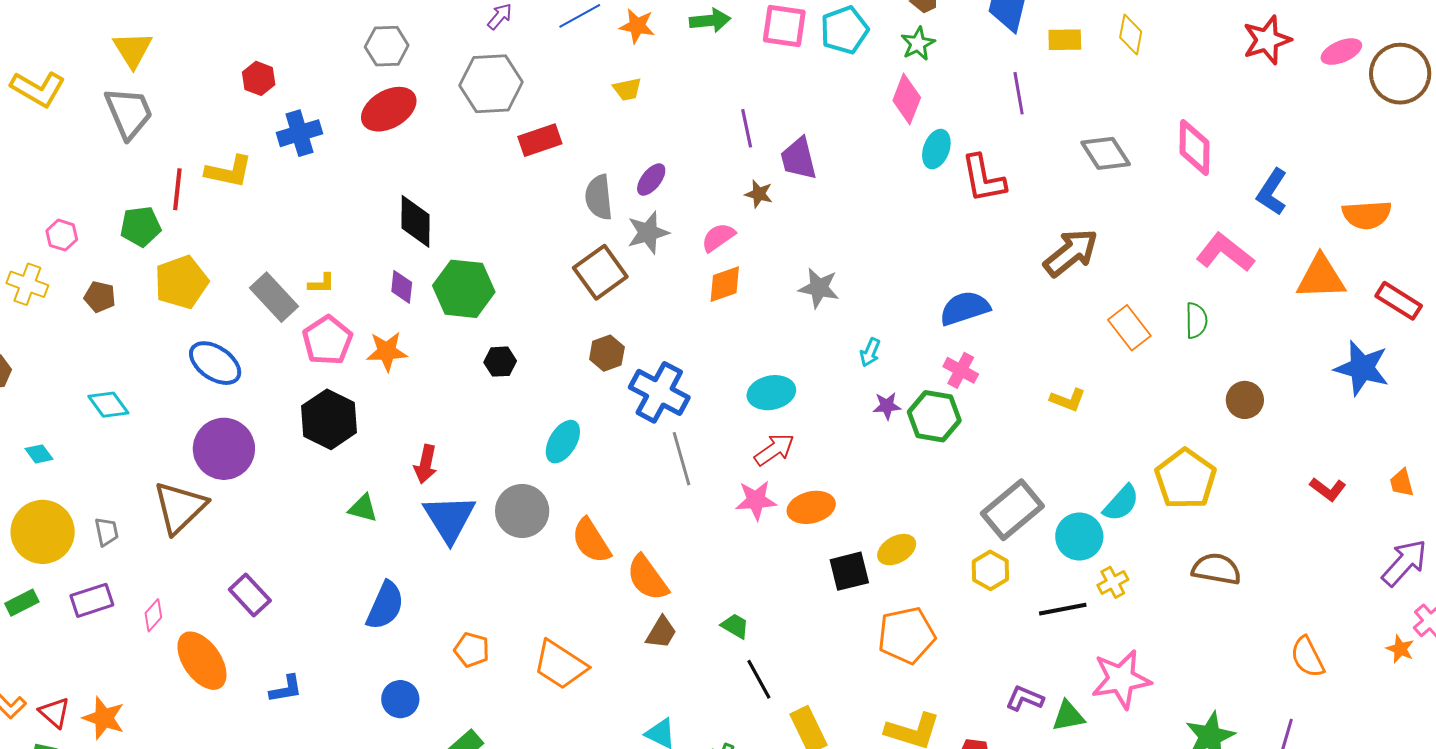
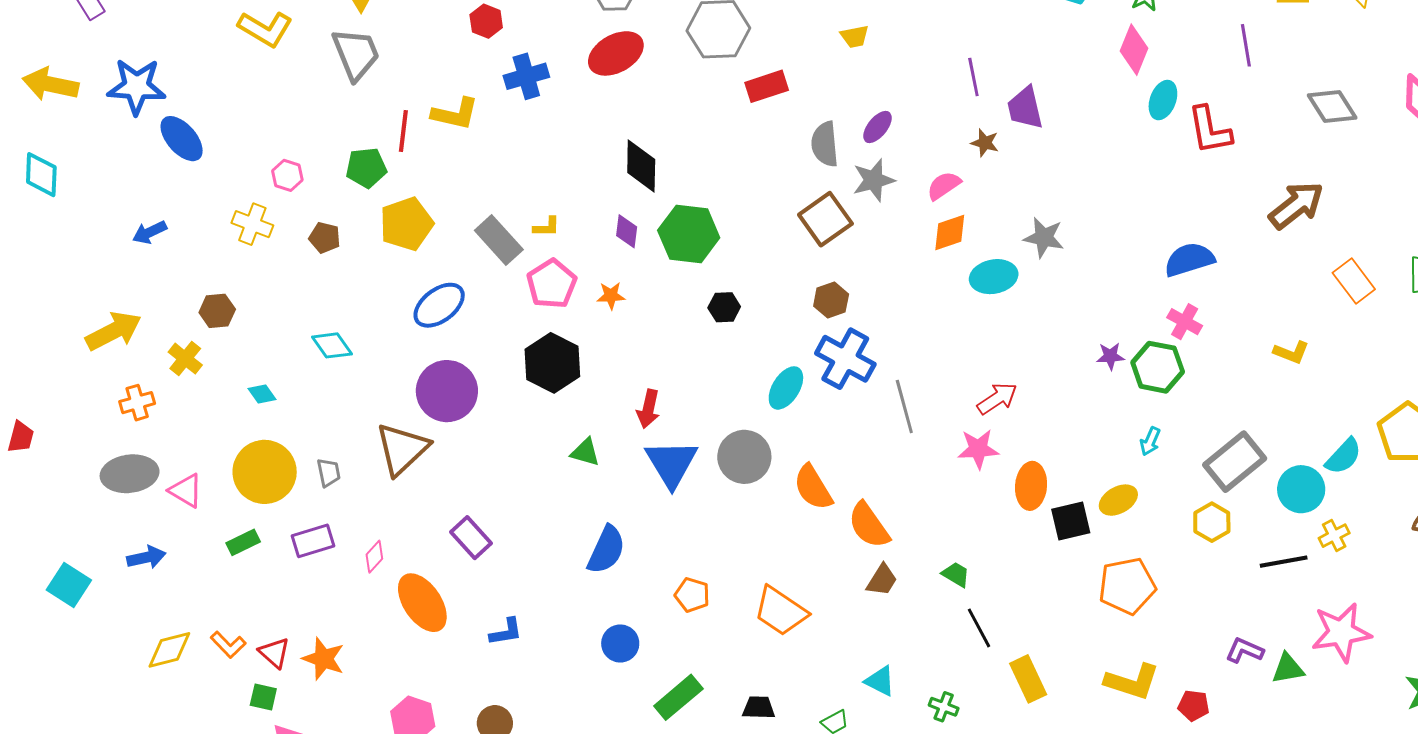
orange star: (387, 351) -> (611, 296), size x0.7
cyan arrow: (870, 352) -> (1150, 441), moved
blue ellipse: (215, 363) -> (439, 305), turned -72
blue cross: (659, 392) -> (845, 359), moved
cyan ellipse: (771, 393) -> (994, 277), moved
orange ellipse: (811, 507) -> (1031, 486), moved, turned -72

